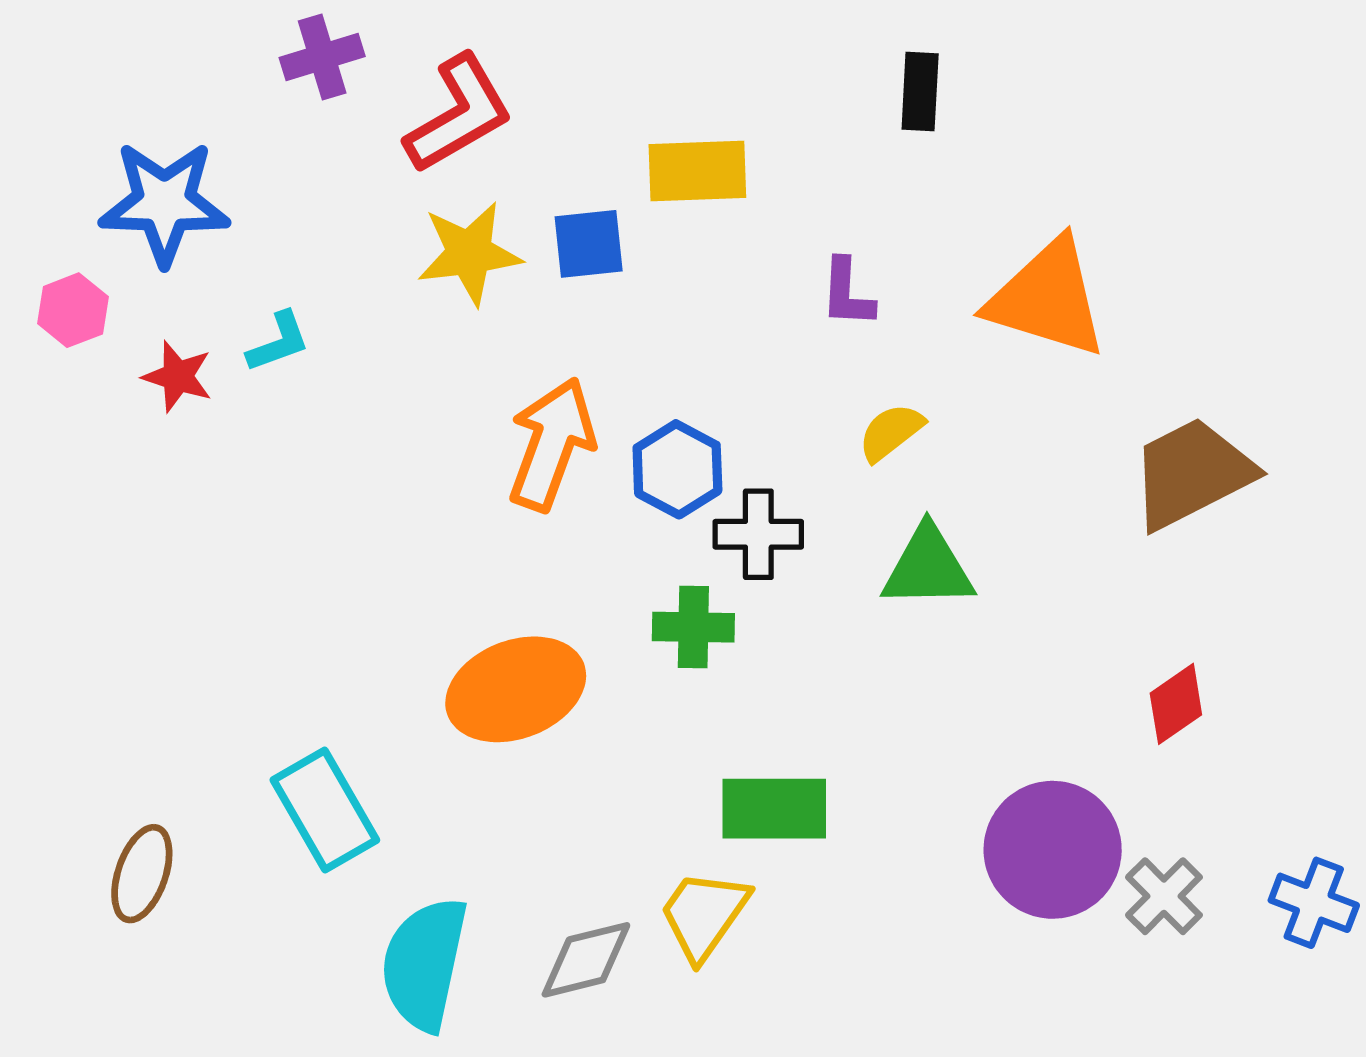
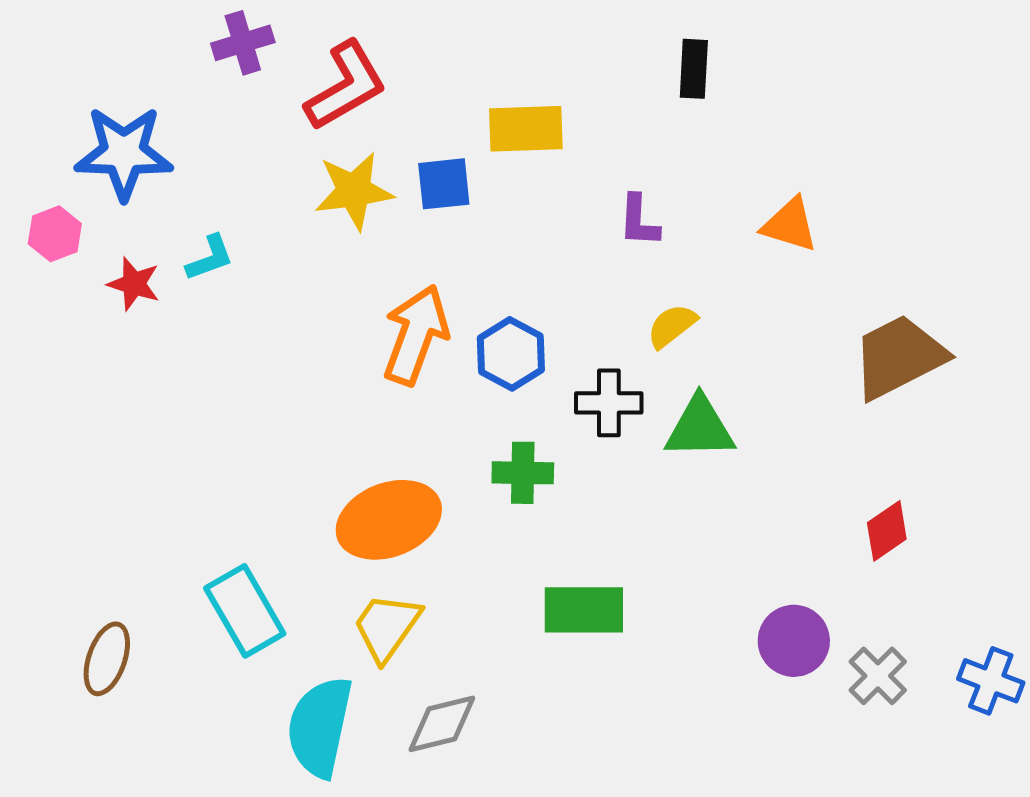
orange triangle: (1047, 298) -> (790, 225), size x0.6
black cross: (758, 534) -> (609, 403), moved
purple circle: (1053, 850) -> (794, 641), size x0.7
yellow trapezoid: (704, 915) -> (387, 627), moved

